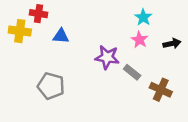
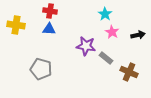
red cross: (38, 14) -> (50, 11), moved
cyan star: (143, 17) -> (105, 14), moved

